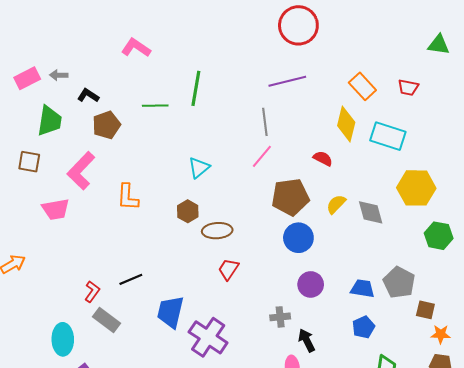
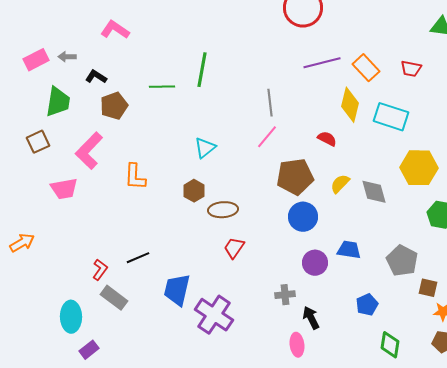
pink L-shape: (136, 48) -> (115, 30), moved
purple line: (287, 81) -> (322, 63), moved
brown square: (29, 162) -> (38, 142), turned -35
blue trapezoid: (362, 289) -> (349, 250), moved

